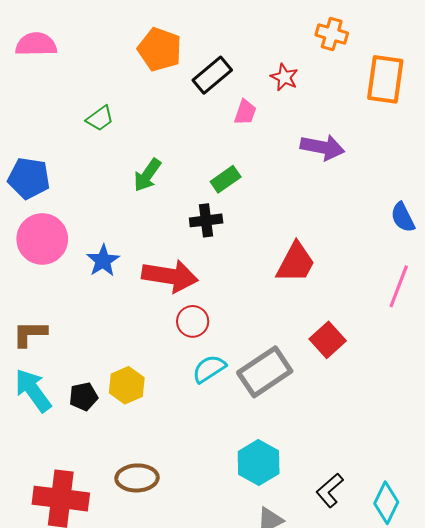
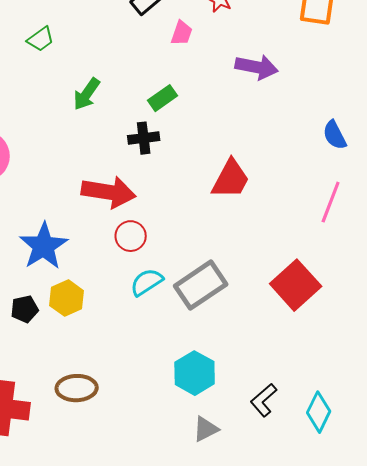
blue star: (103, 261) -> (44, 246), moved, size x1.5
red square: (328, 340) -> (296, 285), moved, size x1.4

